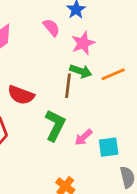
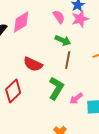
pink star: (83, 43) -> (80, 19), moved
green arrow: (81, 71) -> (63, 40), moved

